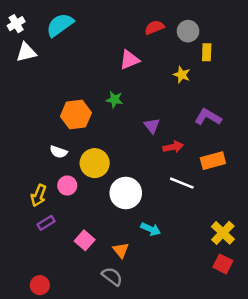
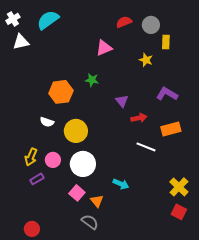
pink circle: (67, 186) -> (53, 160), moved
white circle: (126, 193) -> (83, 164), moved
pink square: (85, 240) -> (77, 193), moved

